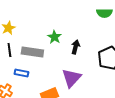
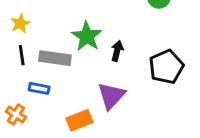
green star: (54, 37) -> (87, 36), size x1.5

